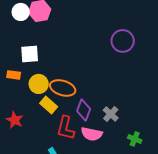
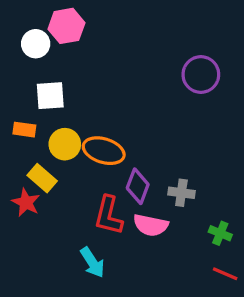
white circle: (21, 12) -> (36, 44), moved
yellow rectangle: (49, 105) -> (42, 178), moved
gray cross: (111, 114) -> (181, 193), turned -35

